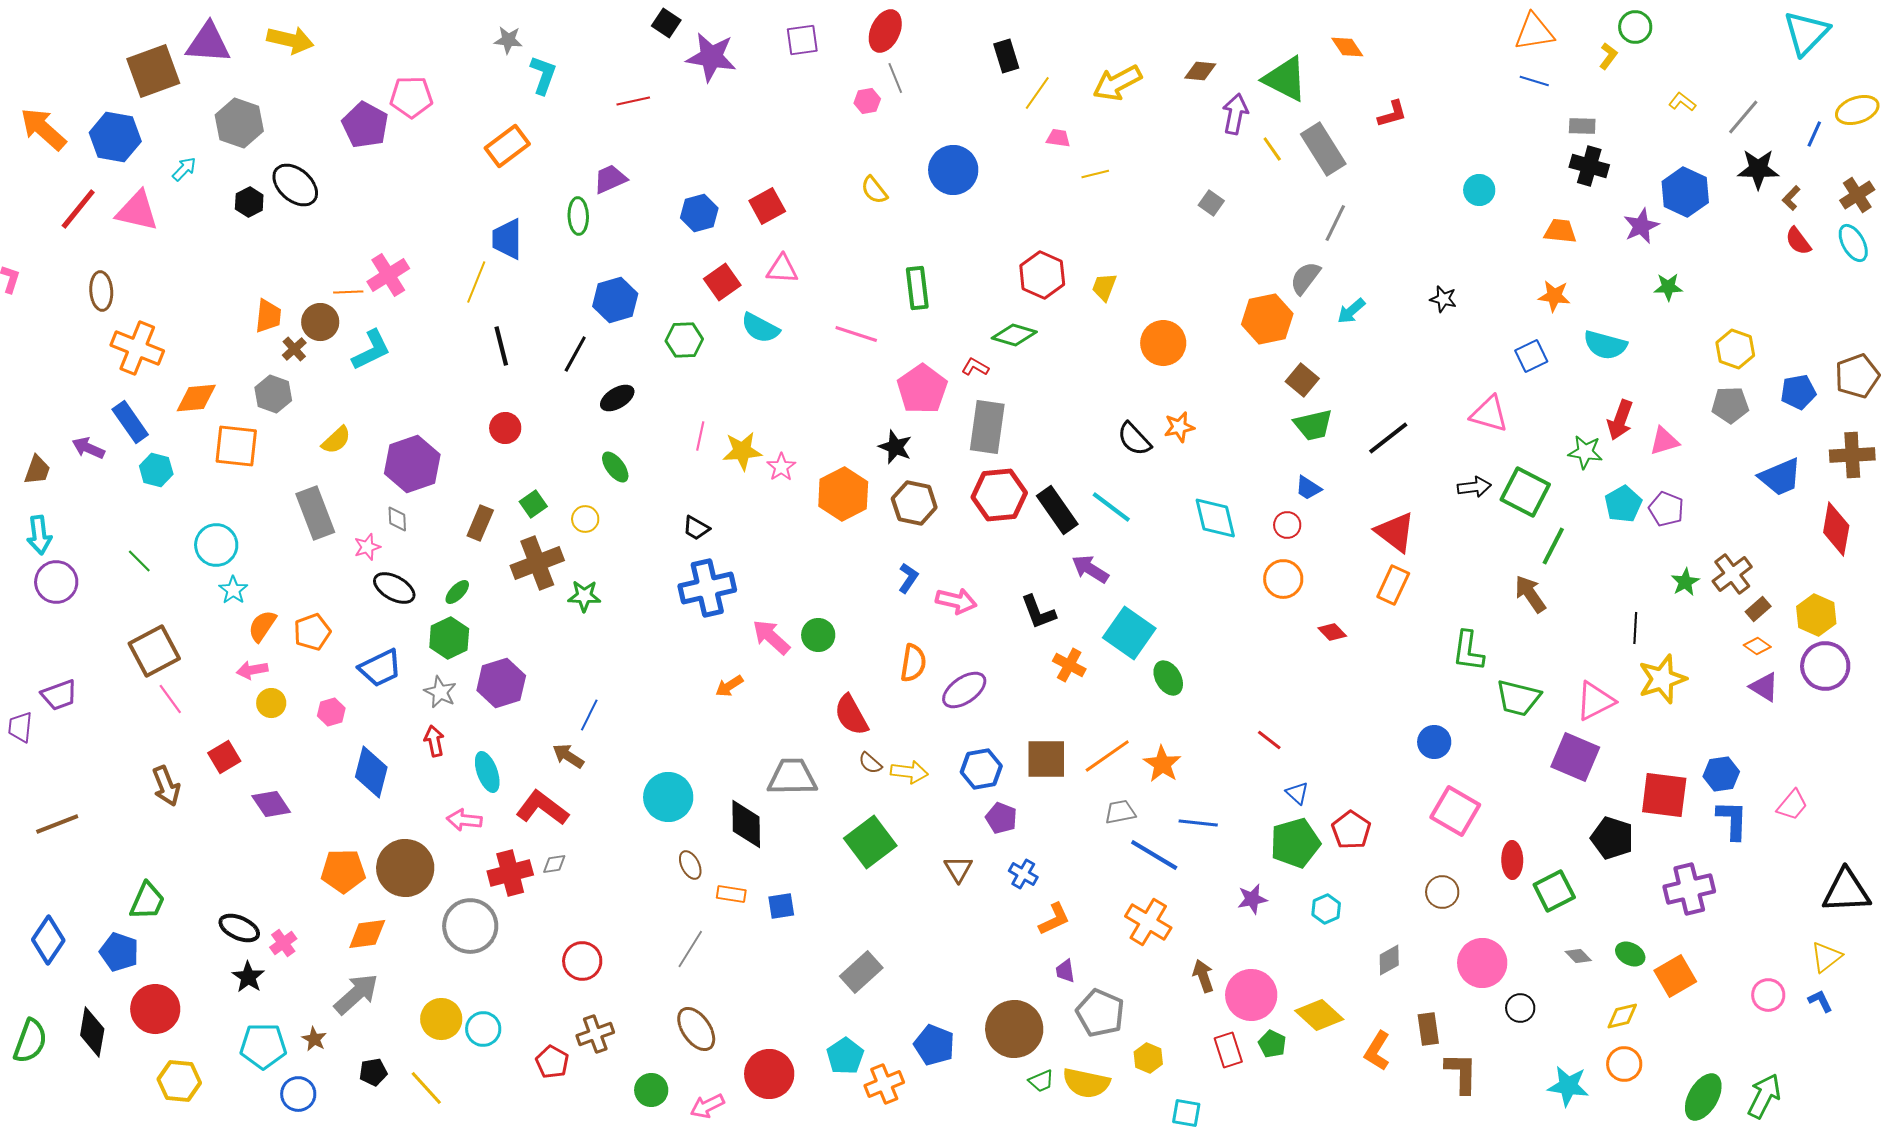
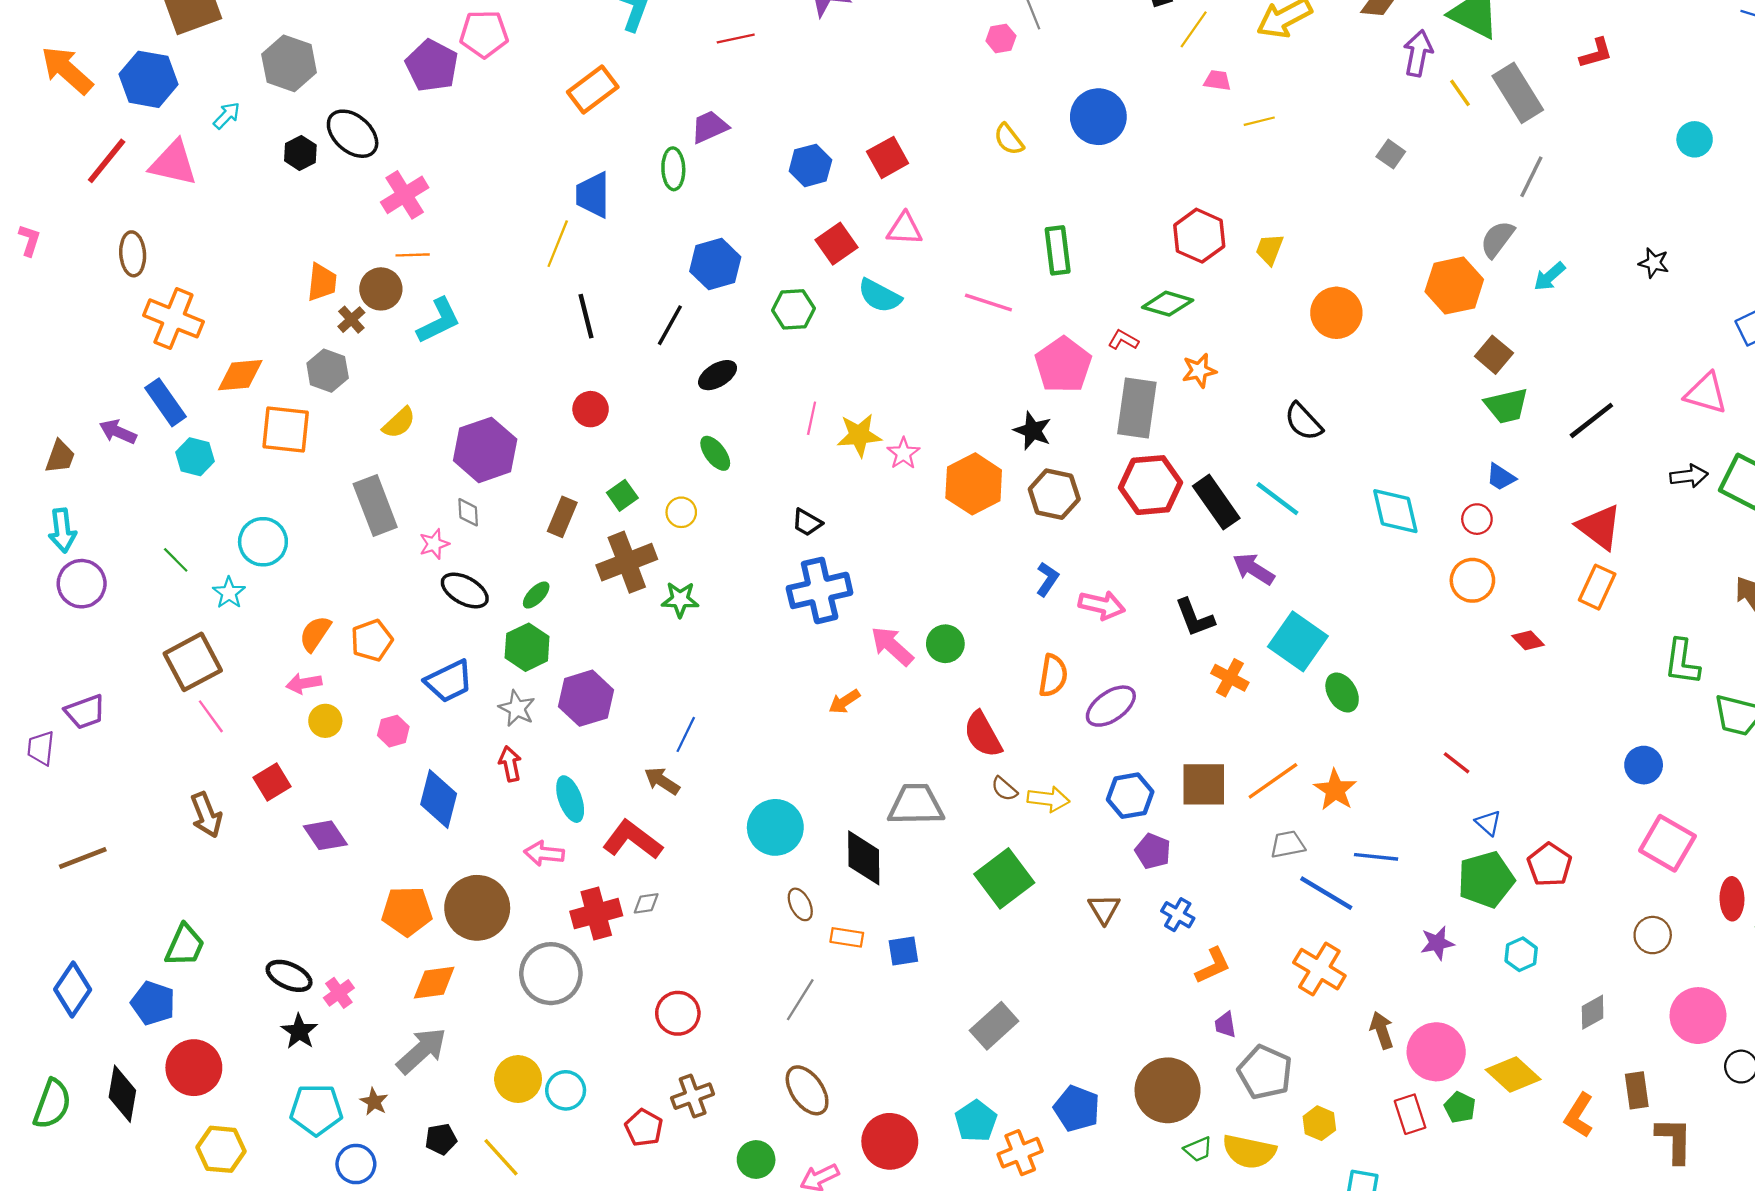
pink cross: (388, 275) -> (405, 195), moved
orange star: (1179, 427) -> (1199, 371), moved
cyan star: (233, 590) -> (229, 593), moved

